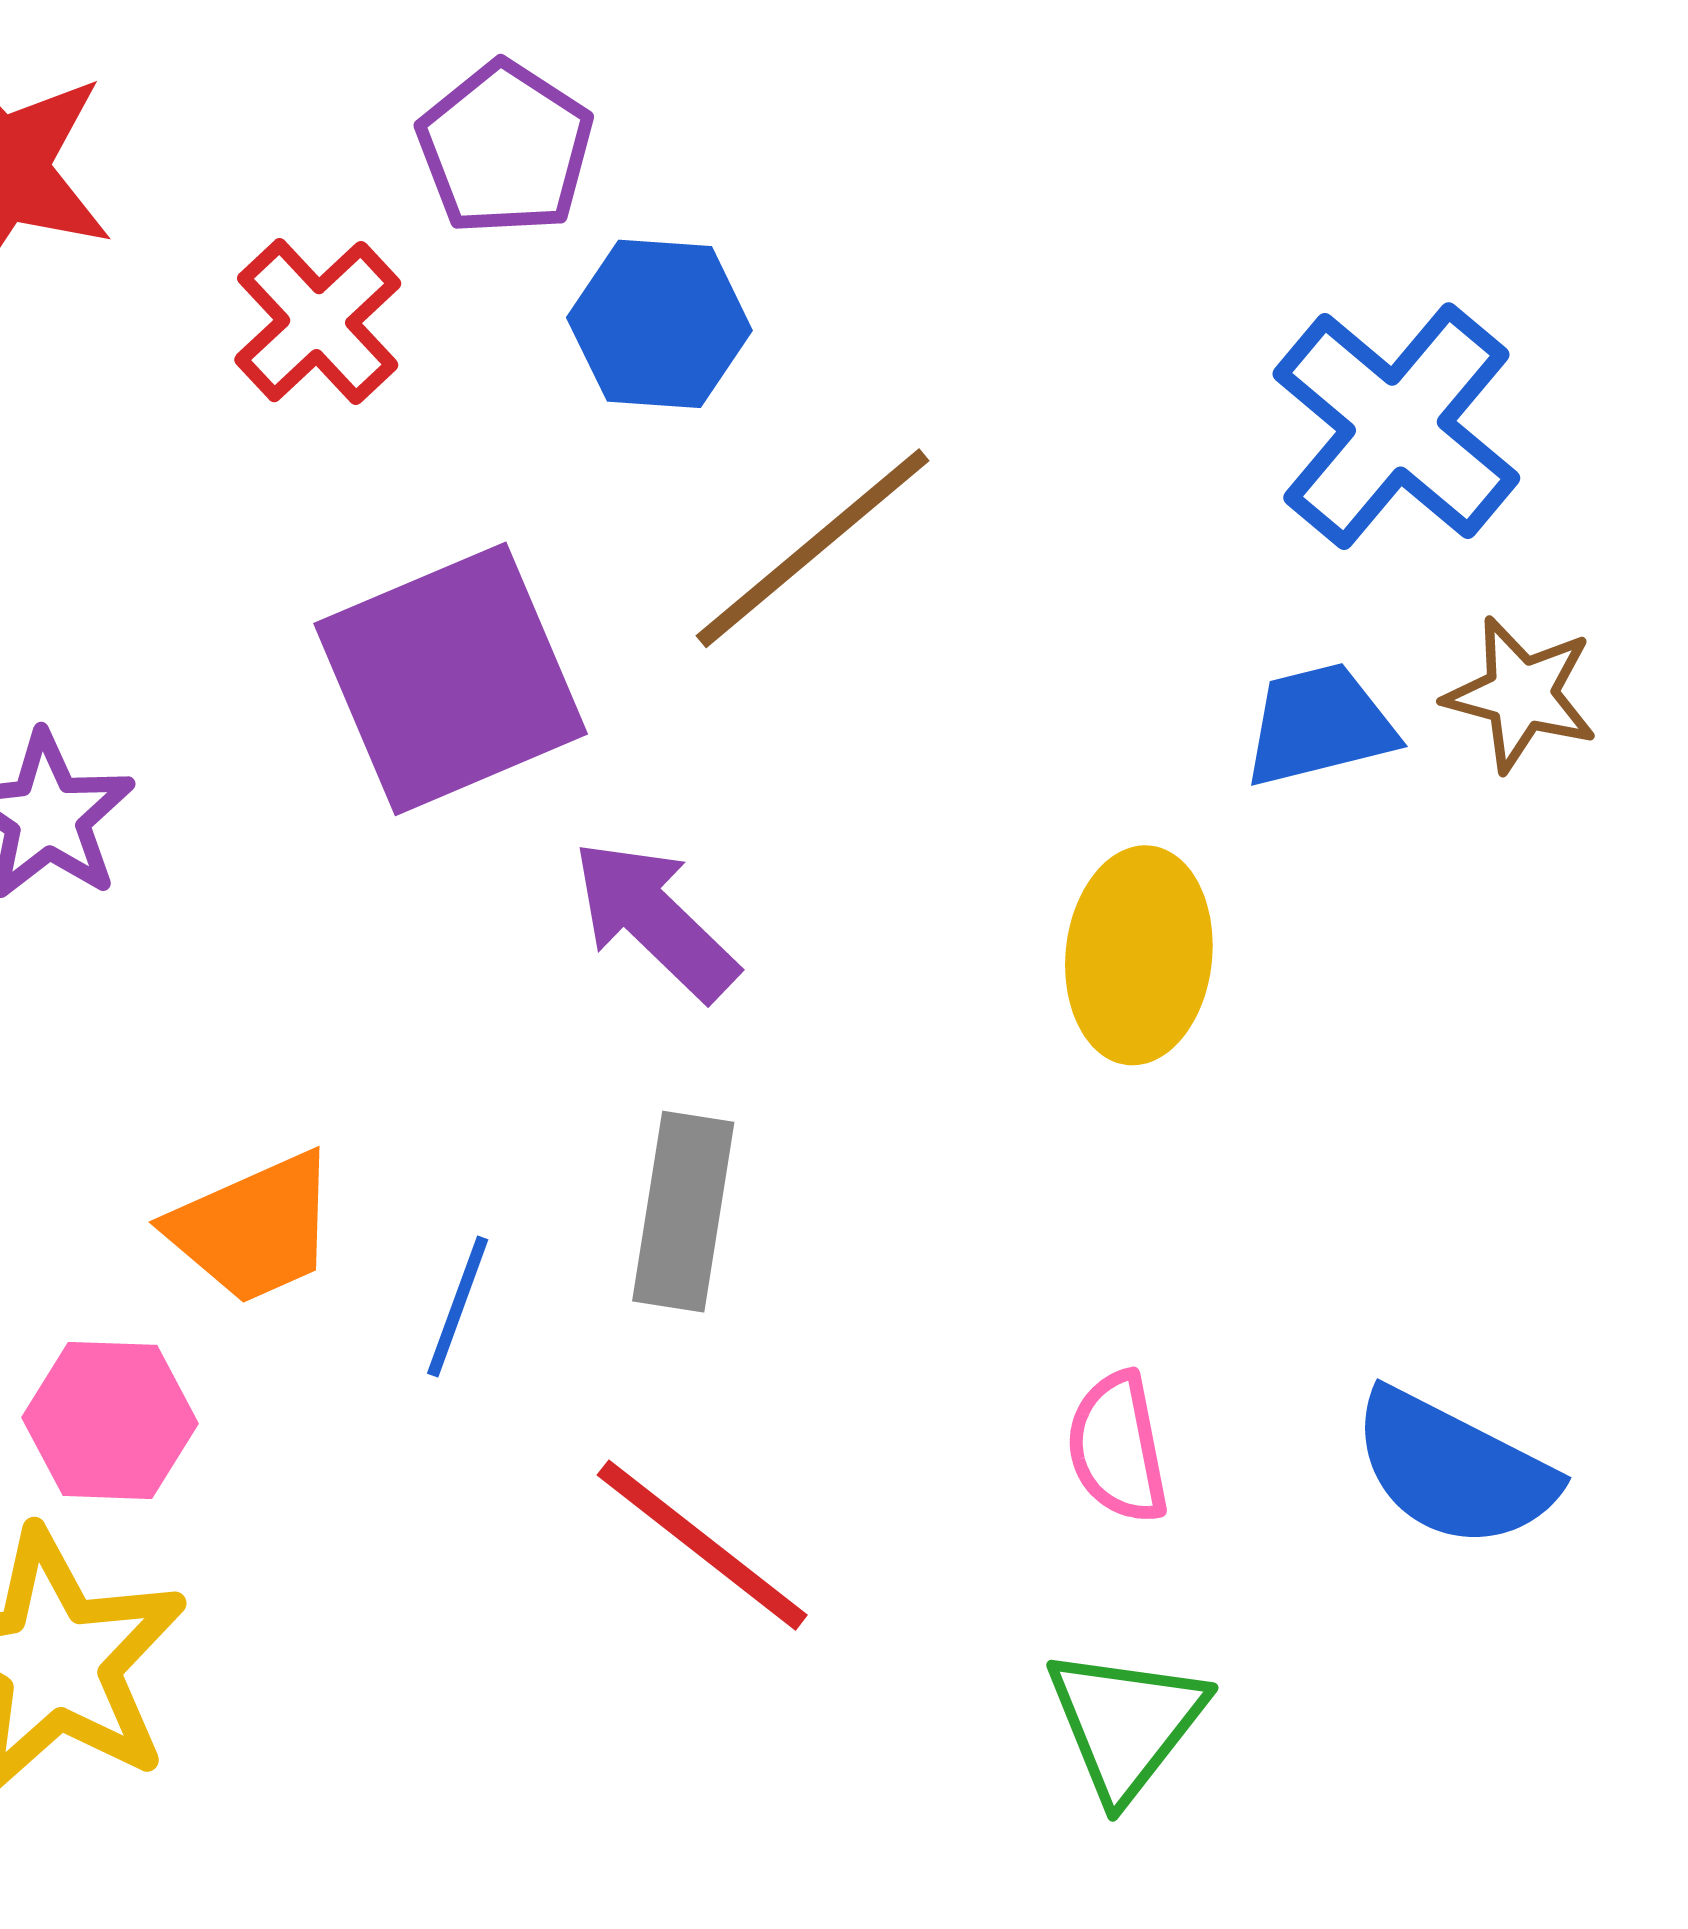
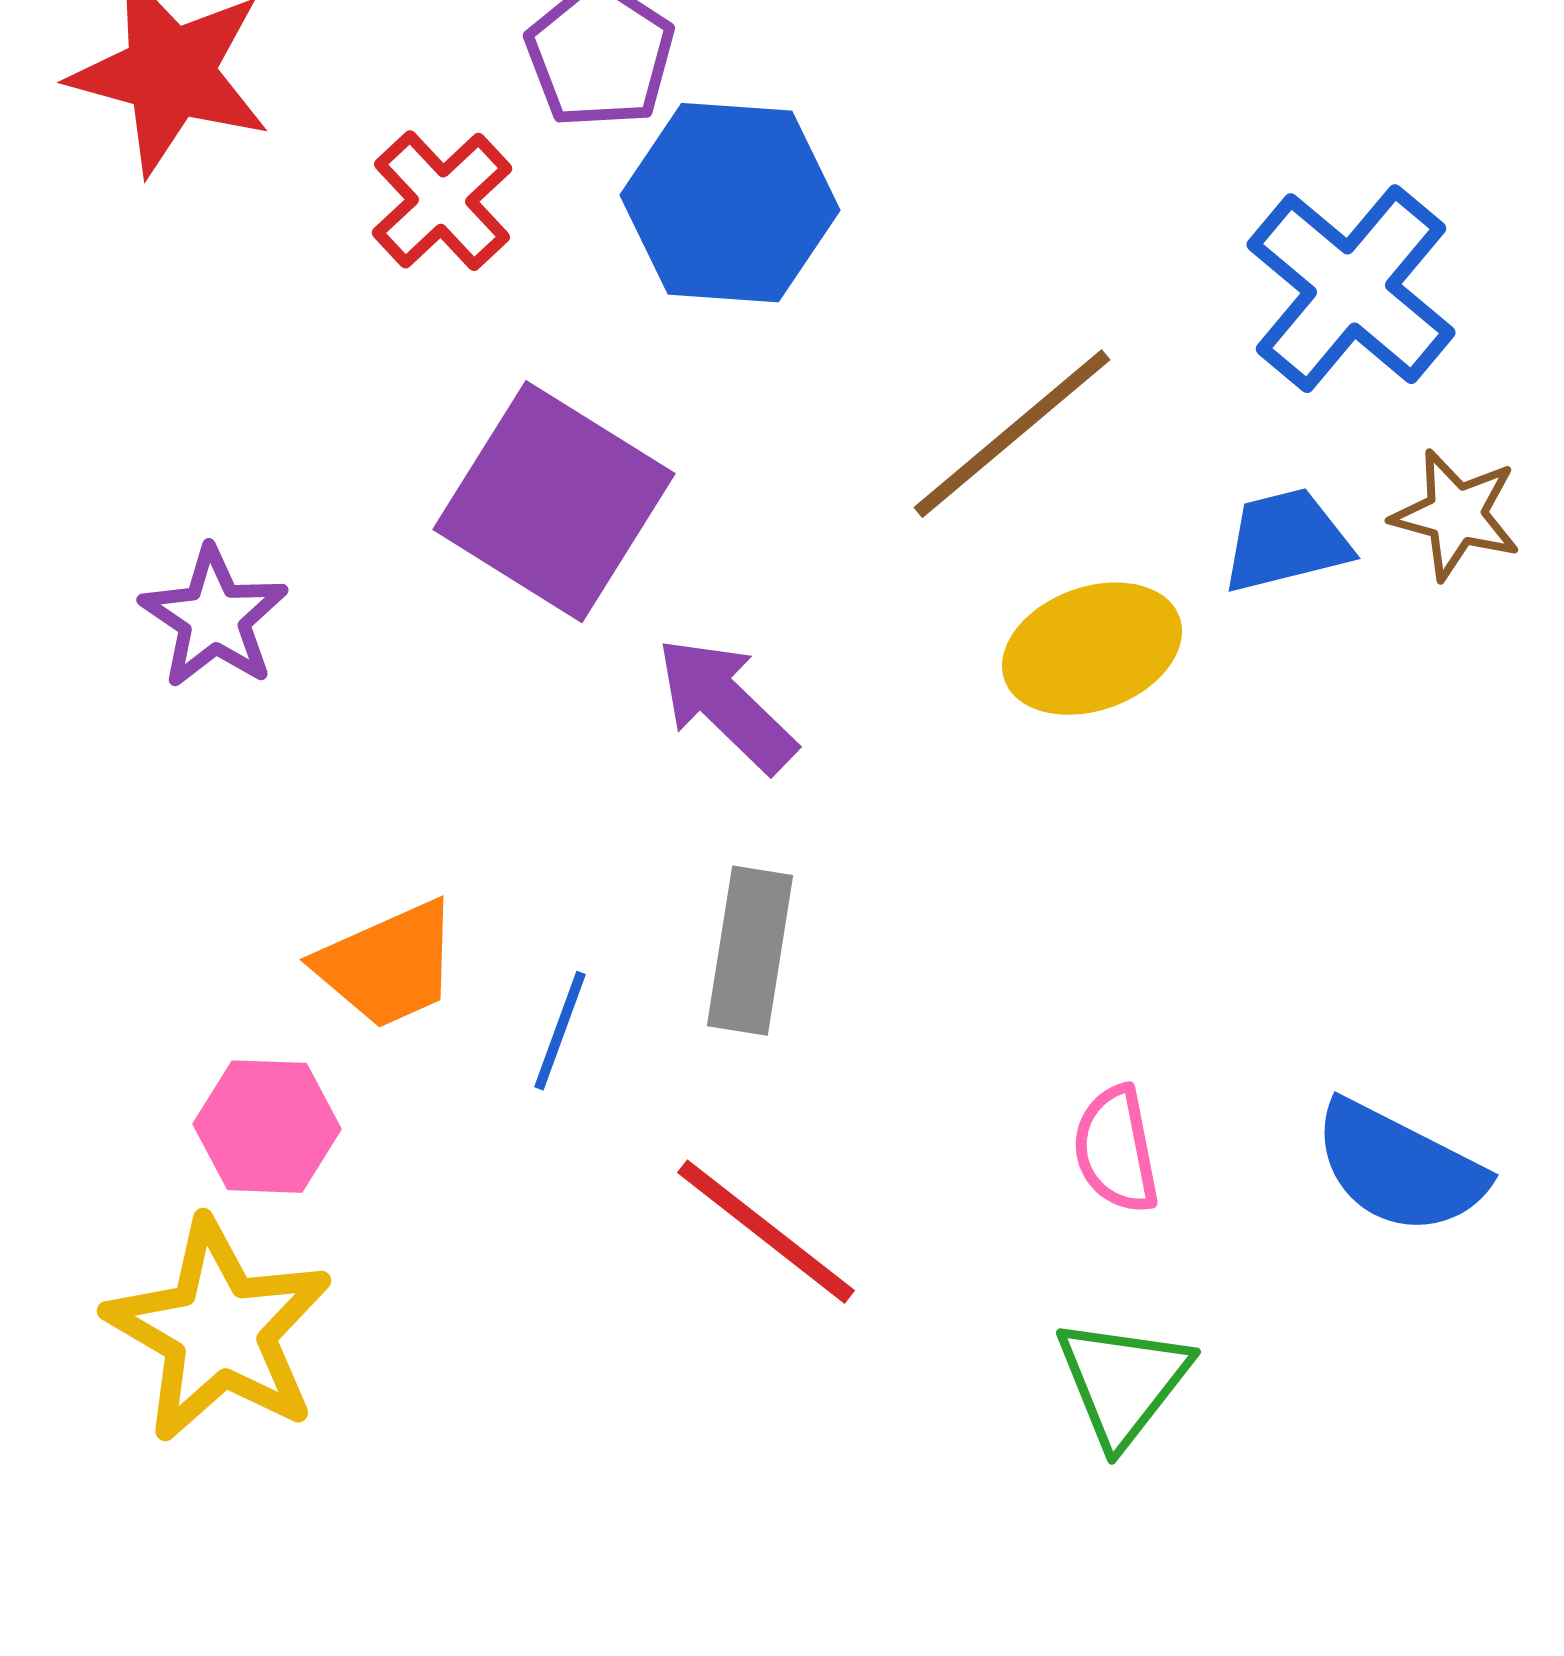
blue hexagon: (659, 324) -> (730, 203), size x1.4
brown line: (813, 548) -> (1012, 434), moved
purple square: (451, 679) -> (554, 502), turned -35
yellow ellipse: (1139, 955) -> (1092, 649), moved, turned 64

